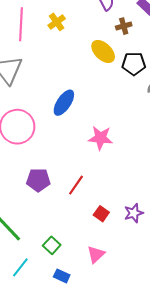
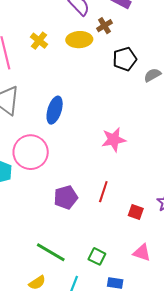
yellow ellipse: (103, 51) -> (79, 40), moved, turned -30
blue ellipse: (64, 103) -> (55, 110), moved
pink triangle: (96, 254) -> (142, 253), turned -42

